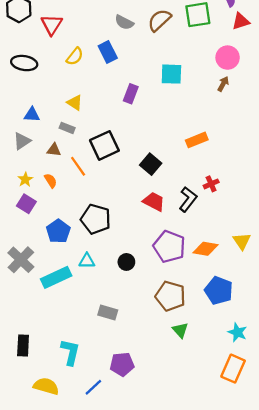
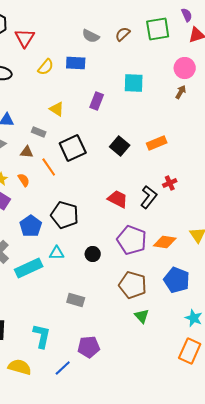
brown semicircle: (159, 20) -> (123, 34), size x0.7
blue rectangle: (108, 52) -> (76, 63), turned -60
yellow triangle: (75, 103) -> (57, 109), moved
black square: (151, 164) -> (120, 146), moved

